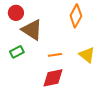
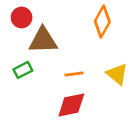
brown triangle: (32, 30) -> (43, 40), turned -35

